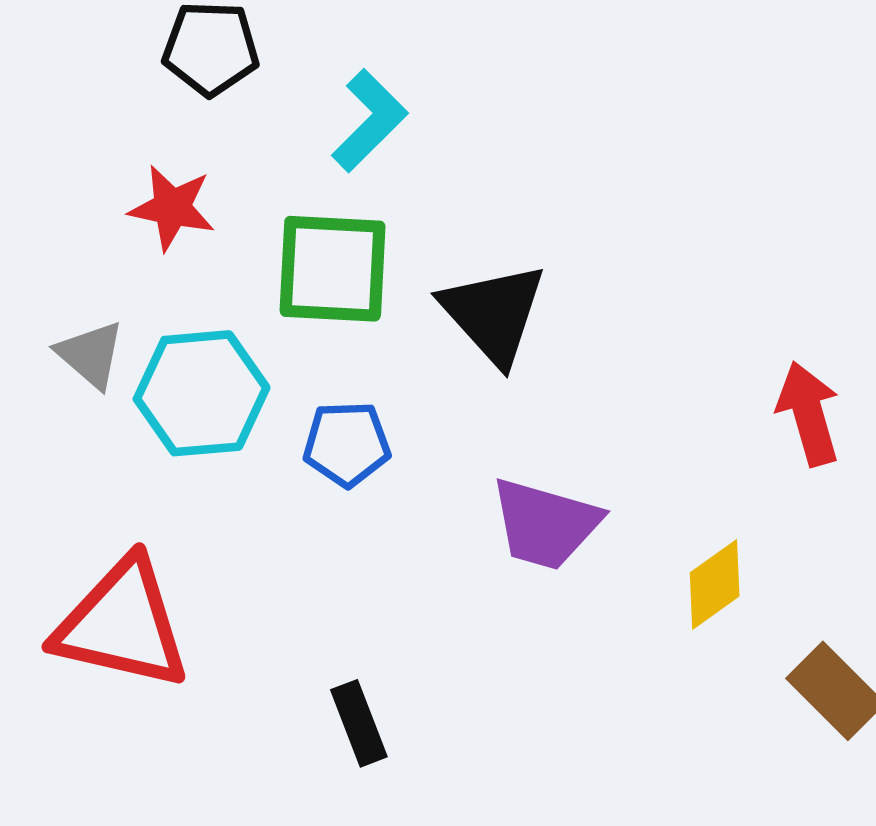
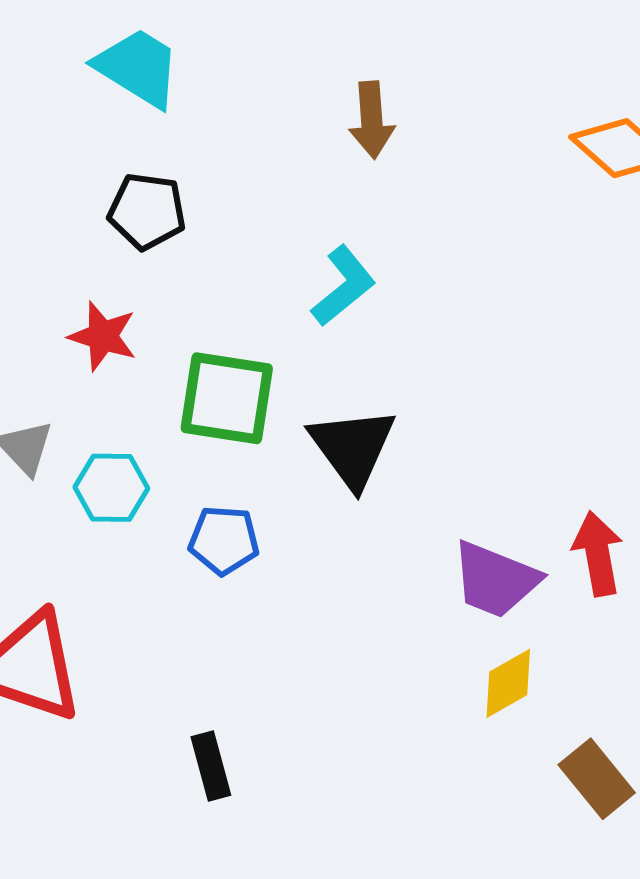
cyan L-shape: (369, 121) -> (343, 286), moved
cyan hexagon: (202, 393) -> (111, 488), size x0.7
purple trapezoid: (545, 524) -> (495, 580), moved

